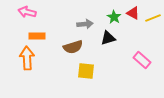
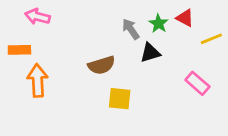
yellow line: (153, 18) -> (211, 39), moved
gray arrow: (85, 24) -> (131, 29), moved, turned -119
orange rectangle: (37, 36) -> (19, 50), moved

